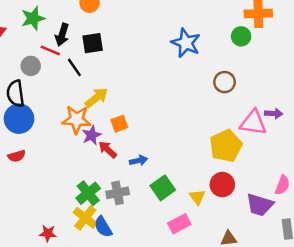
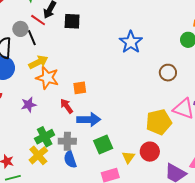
blue star: (186, 43) -> (131, 42), moved
black line: (74, 67) -> (32, 38), moved
yellow arrow: (96, 98) -> (38, 62), moved
purple star: (92, 135) -> (29, 105), moved
blue arrow: (139, 161) -> (89, 120), size x1.6
blue semicircle: (103, 227) -> (70, 159), moved

